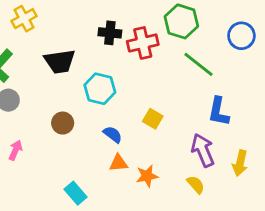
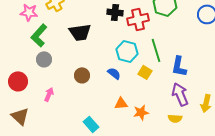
green line: (199, 64) -> (156, 50), moved, turned 35
cyan hexagon: (100, 89) -> (127, 51), moved
blue L-shape: (219, 112) -> (179, 66), moved
blue semicircle: (113, 134) -> (114, 73), moved
yellow semicircle: (196, 185) -> (175, 118), turned 136

